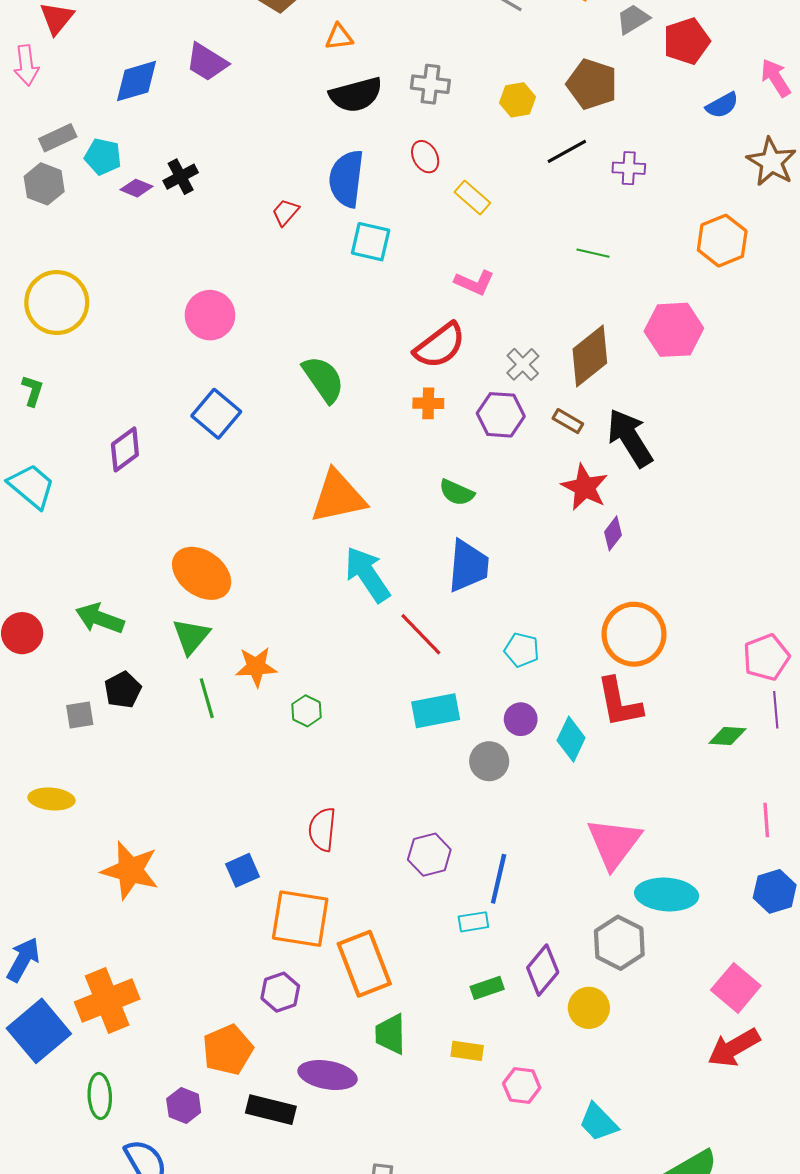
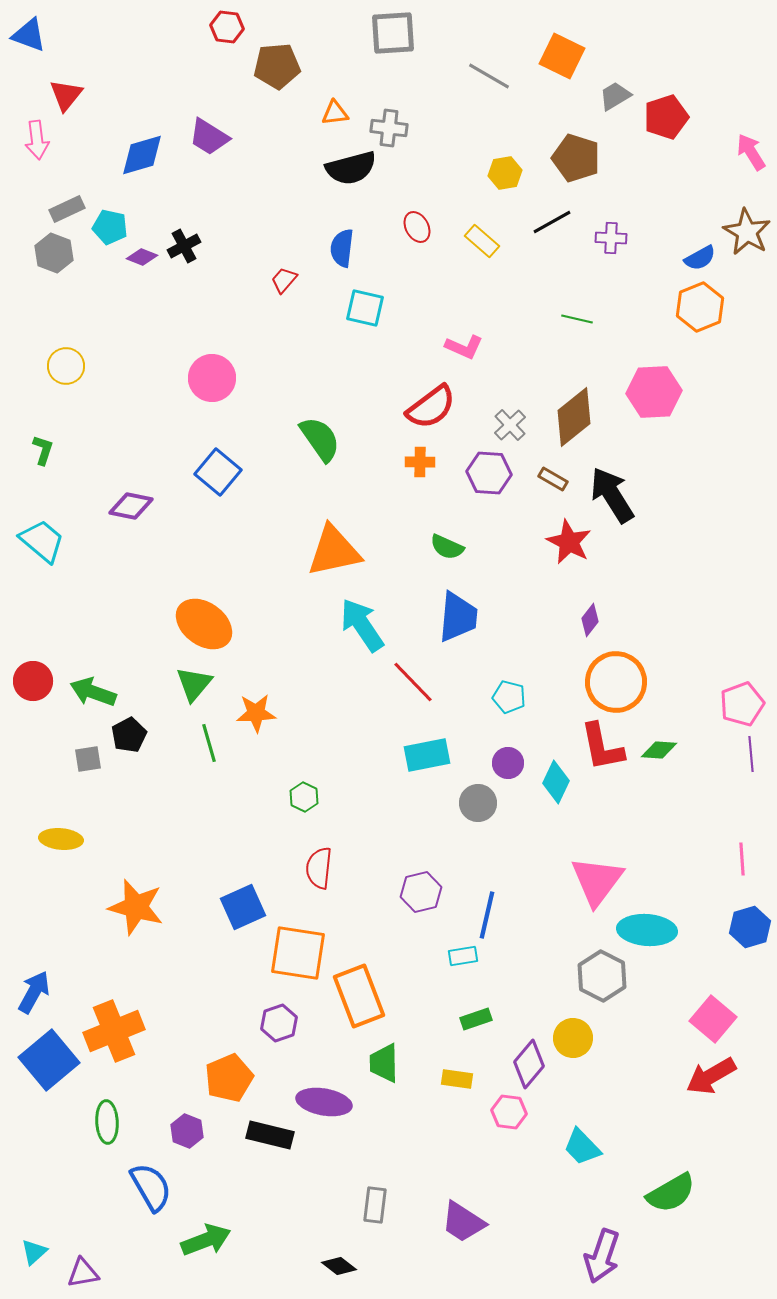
gray cross: (430, 84) -> (389, 128), moved
blue semicircle: (722, 105) -> (700, 258), moved
blue semicircle: (346, 179) -> (342, 248), size x0.7
yellow rectangle: (472, 198) -> (482, 241), moved
yellow circle: (57, 303) -> (66, 366), size x0.6
purple diamond: (125, 449) -> (131, 506), turned 48
purple diamond: (613, 533) -> (590, 620), moved
green arrow: (100, 618) -> (93, 692), moved
green hexagon: (307, 711) -> (304, 797), moved
green diamond: (727, 736) -> (659, 750), moved
blue square: (243, 870) -> (243, 907), size x1.4
purple diamond: (543, 970) -> (529, 1064), moved

